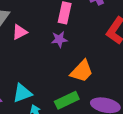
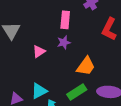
pink triangle: (20, 32) -> (39, 52), moved

